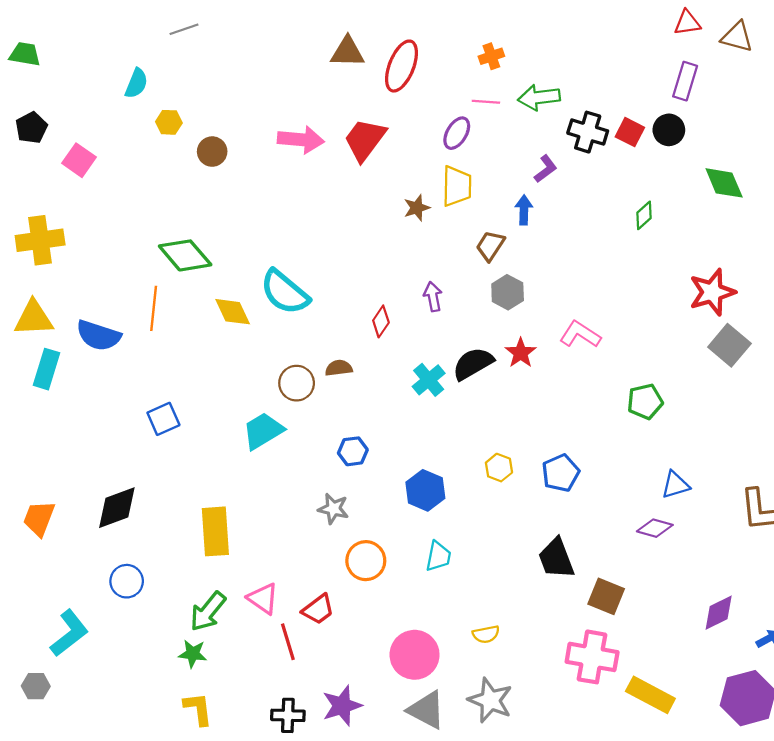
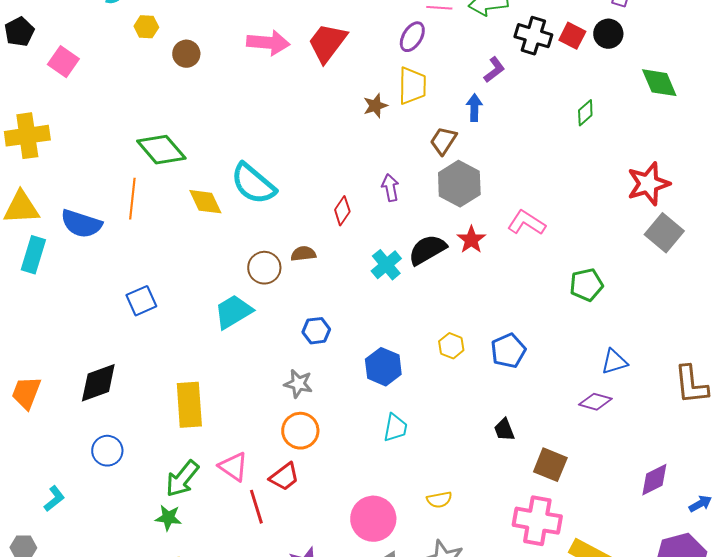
gray hexagon: (508, 292) -> (459, 184), size x1.4
black trapezoid: (556, 558) -> (504, 430), size x0.6
orange circle: (366, 561) -> (300, 431), moved
cyan L-shape: (69, 633) -> (54, 499), size x0.6

